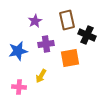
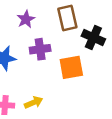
yellow arrow: (41, 76) -> (34, 102), moved, turned -144

